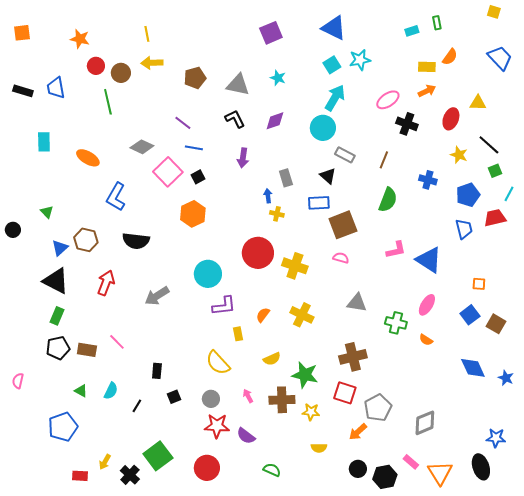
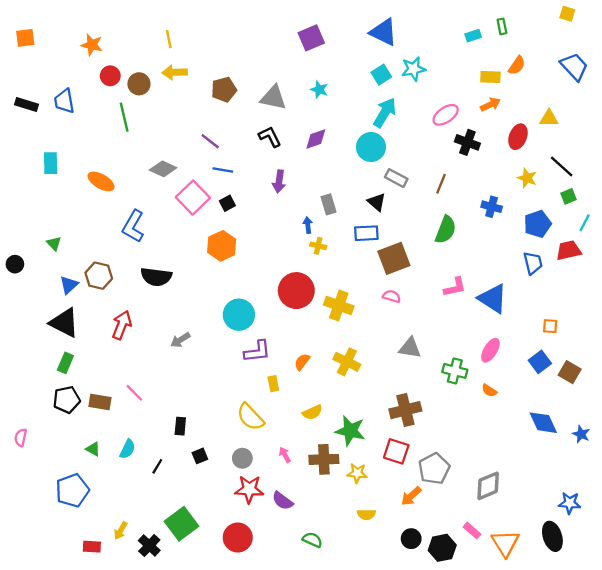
gray arrow: (157, 296) -> (180, 340), size x0.7

